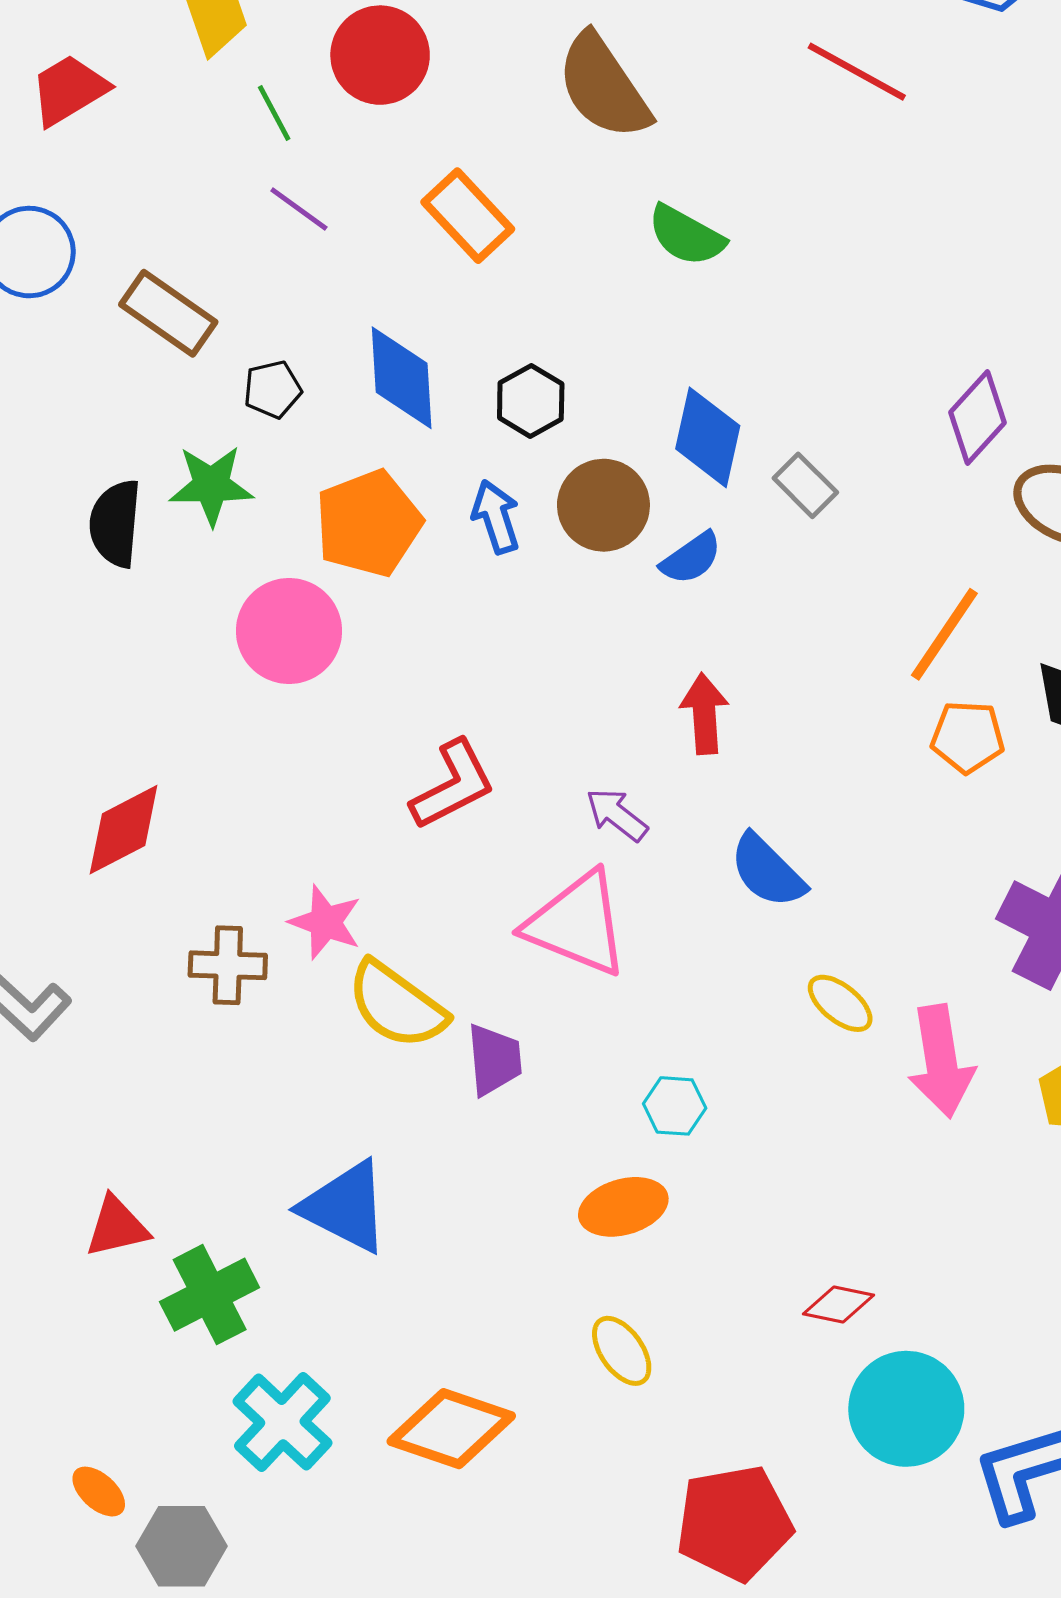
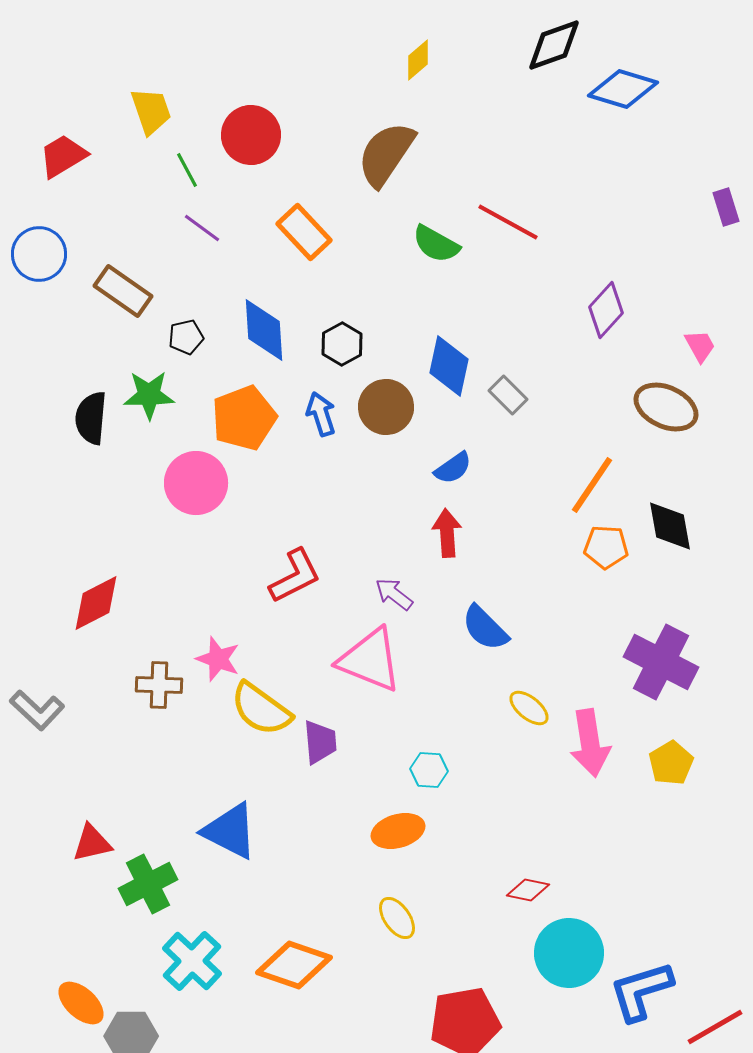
red line: (857, 72) -> (508, 222), moved
brown semicircle: (603, 87) -> (386, 154), turned 68
purple diamond: (977, 417) -> (606, 310), moved
blue semicircle: (691, 558) -> (453, 468), moved
orange ellipse: (99, 1492) -> (81, 1003), size x1.4

